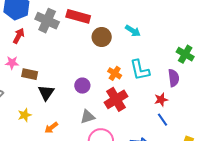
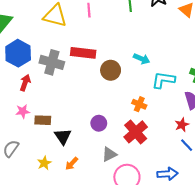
cyan L-shape: (140, 70) -> (163, 80), moved, turned 120
orange cross: (115, 73) -> (139, 104), moved
orange arrow: (51, 128) -> (72, 164), moved

